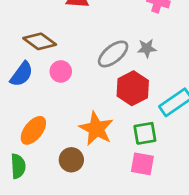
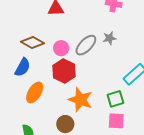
pink circle: (61, 71) -> (61, 48), moved
red hexagon: (133, 88) -> (64, 71), moved
orange ellipse: (33, 130) -> (35, 92), moved

